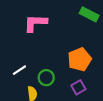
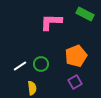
pink L-shape: (35, 23) -> (51, 22), moved
green circle: (46, 78) -> (41, 64), moved

